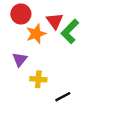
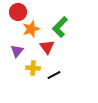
red triangle: (55, 21) -> (47, 47), moved
black line: (63, 97) -> (54, 75), moved

